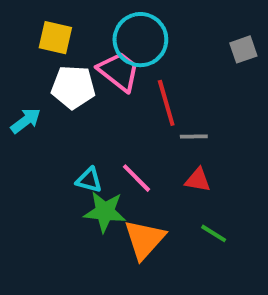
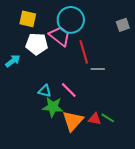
red triangle: (198, 180) -> (95, 119), moved

